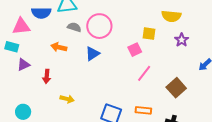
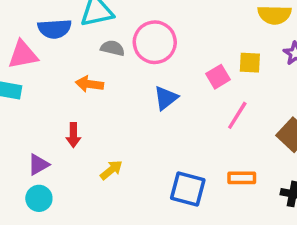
yellow square: (149, 34) -> (250, 63), moved
blue triangle: (92, 54) -> (166, 98), moved
purple triangle: (23, 65) -> (38, 165), moved
yellow arrow: (67, 99) -> (111, 170), turned -48

